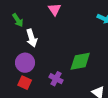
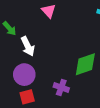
red square: (25, 83) -> (27, 97), turned -32

